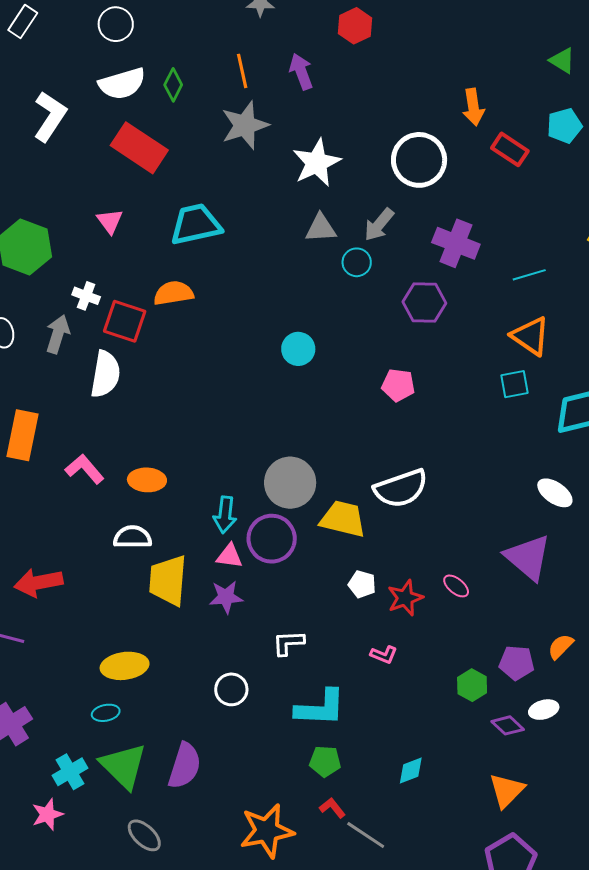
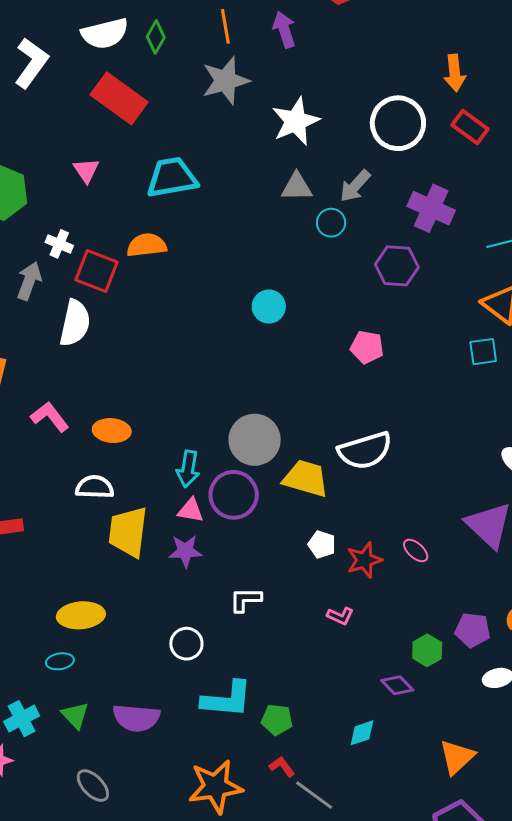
red rectangle: (510, 149) -> (470, 127), moved
cyan L-shape: (320, 708) -> (227, 699), moved
purple diamond: (508, 725) -> (397, 685), moved
green triangle: (123, 766) -> (75, 715), size x0.6
purple semicircle: (185, 766) -> (136, 718), turned 75

